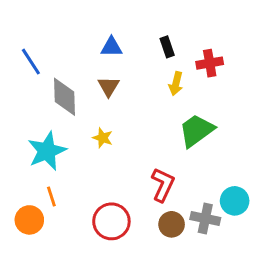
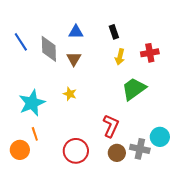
red cross: (210, 63) -> (150, 53), moved
gray diamond: (65, 97) -> (49, 49), moved

